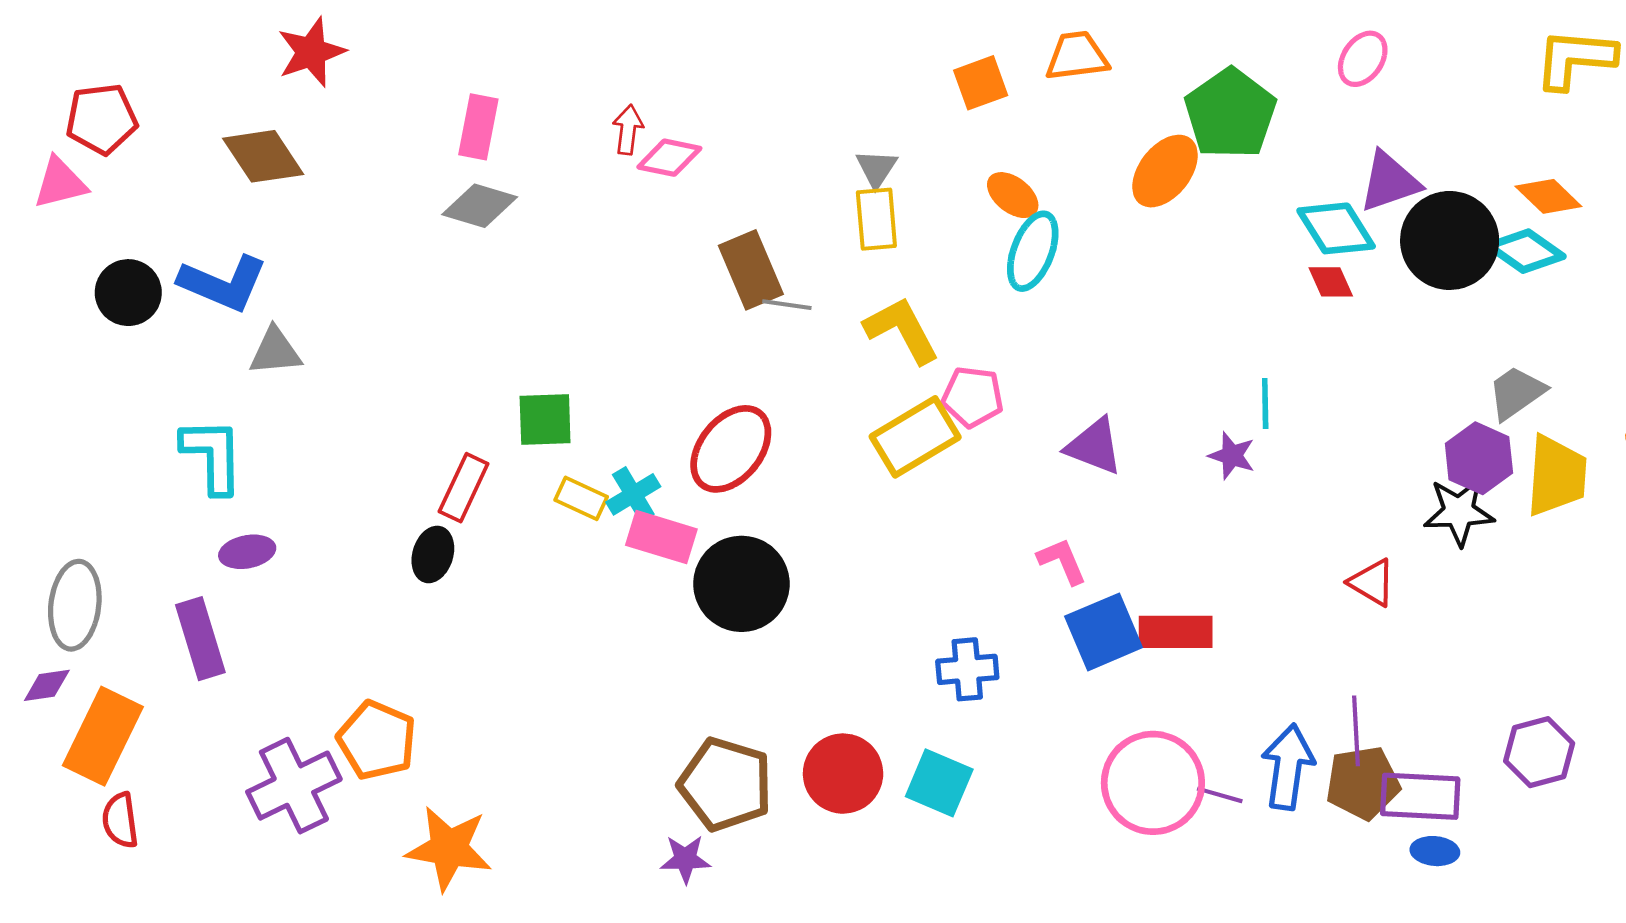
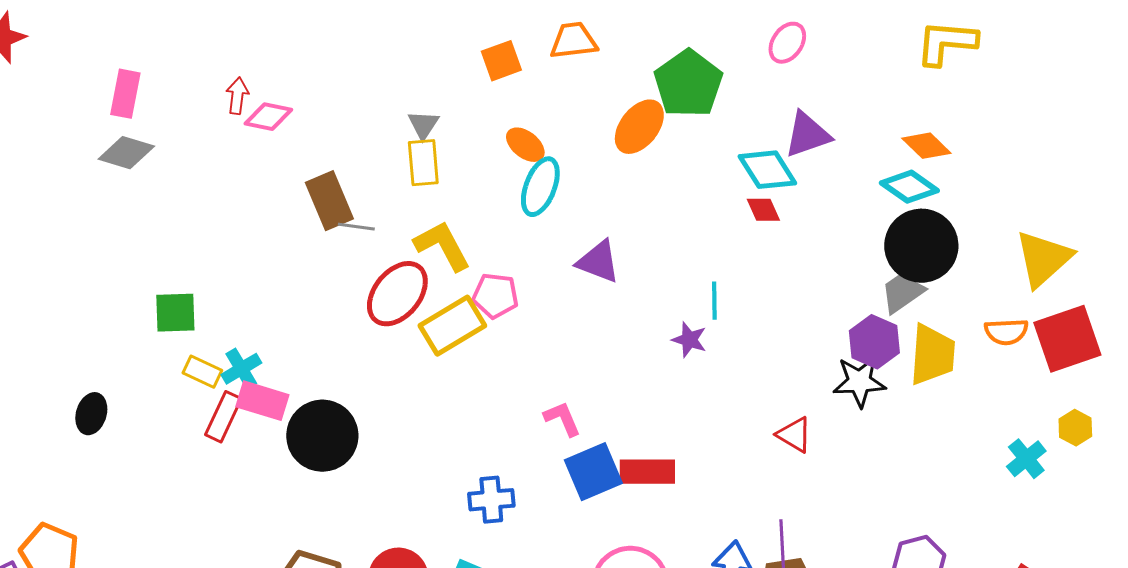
black circle: (1450, 240) -> (921, 246), moved
purple triangle: (1094, 446) -> (598, 262), moved
red ellipse: (731, 449) -> (397, 294), moved
red rectangle: (464, 488) -> (223, 417), moved

